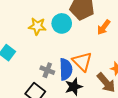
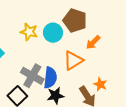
orange triangle: (82, 62) -> (73, 60), moved, turned 35
gray cross: (47, 70) -> (32, 76), size x1.6

